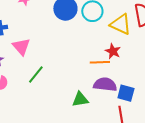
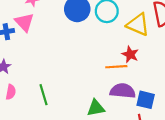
pink triangle: (21, 47) -> (24, 22), moved
green line: (36, 75) -> (44, 95), moved, turned -54

